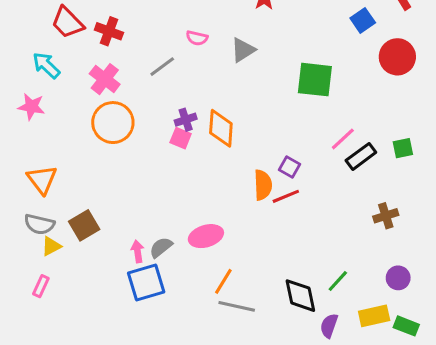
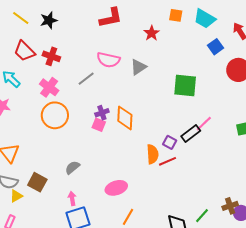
pink semicircle: (197, 38) -> (108, 60), size x1.6
black rectangle: (361, 156) -> (191, 134), moved
brown cross: (386, 216) -> (230, 206), moved
brown square: (84, 225) -> (37, 182), turned -30
gray semicircle: (161, 247) -> (72, 167), moved

